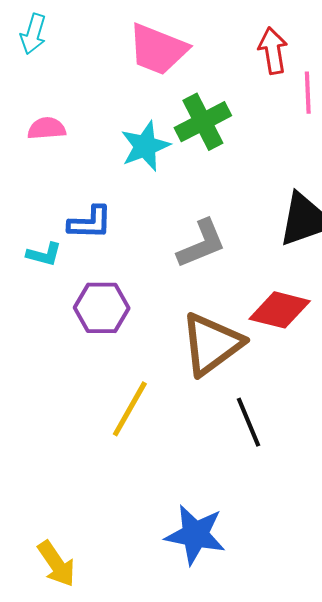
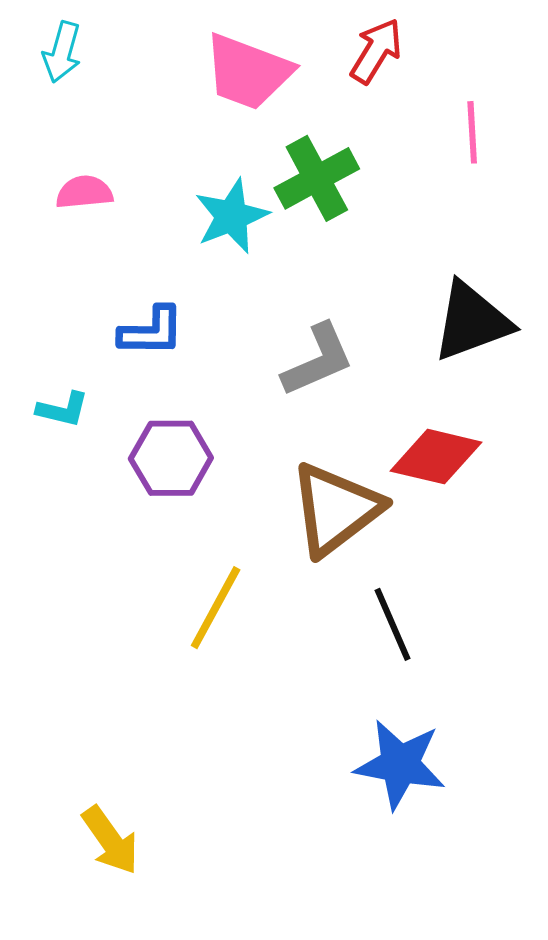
red arrow: (273, 51) -> (376, 51), moved, turned 42
cyan L-shape: (44, 254) -> (63, 409), moved
blue star: (195, 535) -> (400, 764), moved

